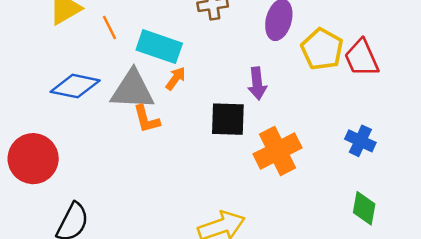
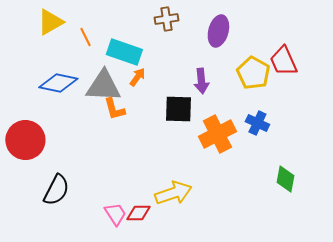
yellow pentagon: (322, 49) -> (253, 73), moved
blue cross: (360, 141) -> (257, 123), moved

